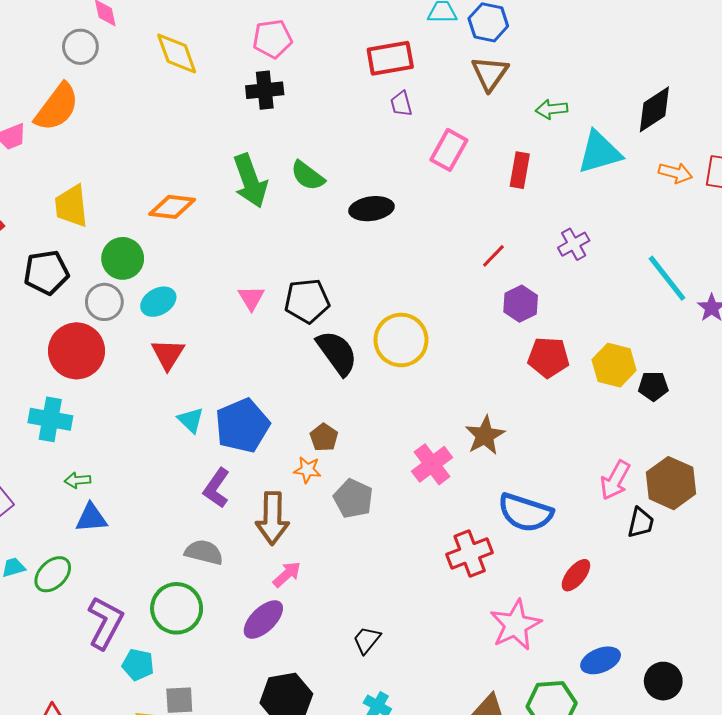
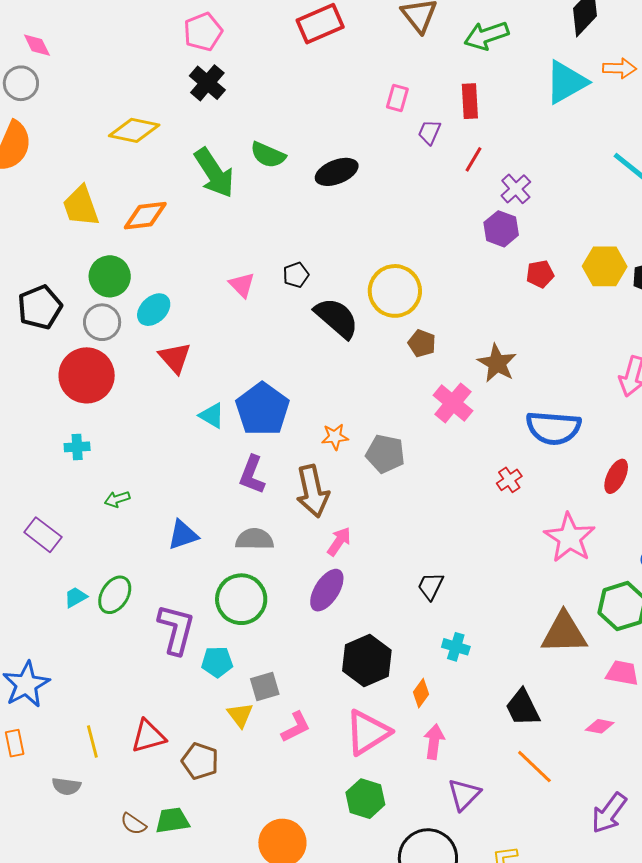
yellow diamond: (177, 53) -> (134, 130), moved, turned -45
black cross: (265, 90) -> (207, 83), turned -30
purple trapezoid: (401, 104) -> (429, 132), moved, turned 52
green arrow: (552, 109) -> (486, 36), size x1.4
pink rectangle: (449, 150) -> (397, 98), size x0.7
cyan triangle: (599, 152) -> (566, 82), moved
yellow trapezoid: (71, 206) -> (81, 206), moved
purple cross: (574, 244) -> (516, 189), moved
red line: (493, 256) -> (473, 159), moved
black pentagon: (307, 301) -> (296, 275), size x0.6
red pentagon: (548, 357) -> (540, 274), size x0.7
cyan cross: (50, 419) -> (77, 447), size x0.6
brown pentagon: (324, 437) -> (422, 343), moved
blue triangle: (91, 518) -> (183, 535), moved
red cross: (470, 553) -> (509, 480), size x0.6

